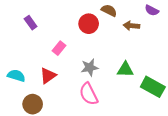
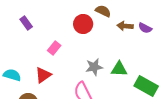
purple semicircle: (152, 10) -> (145, 28), moved
gray star: (90, 67) -> (94, 67), moved

